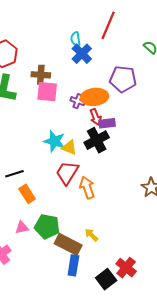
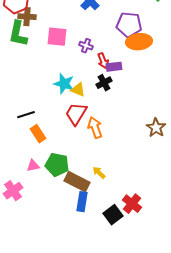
brown cross: (41, 75) -> (27, 17), moved
orange ellipse: (94, 97) -> (139, 42), moved
black cross: (97, 140) -> (104, 83), size x0.7

